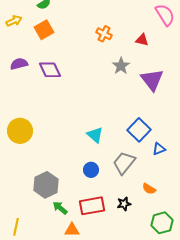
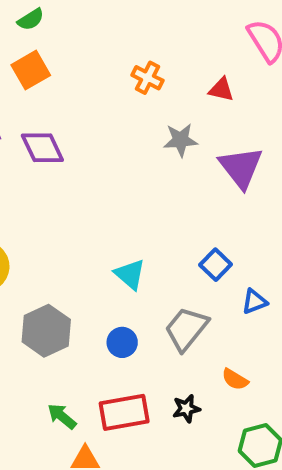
gray star: (121, 66) -> (181, 140), turned 30
blue square: (139, 130) -> (216, 265), size x0.7
gray hexagon: (46, 185) -> (46, 331), moved

